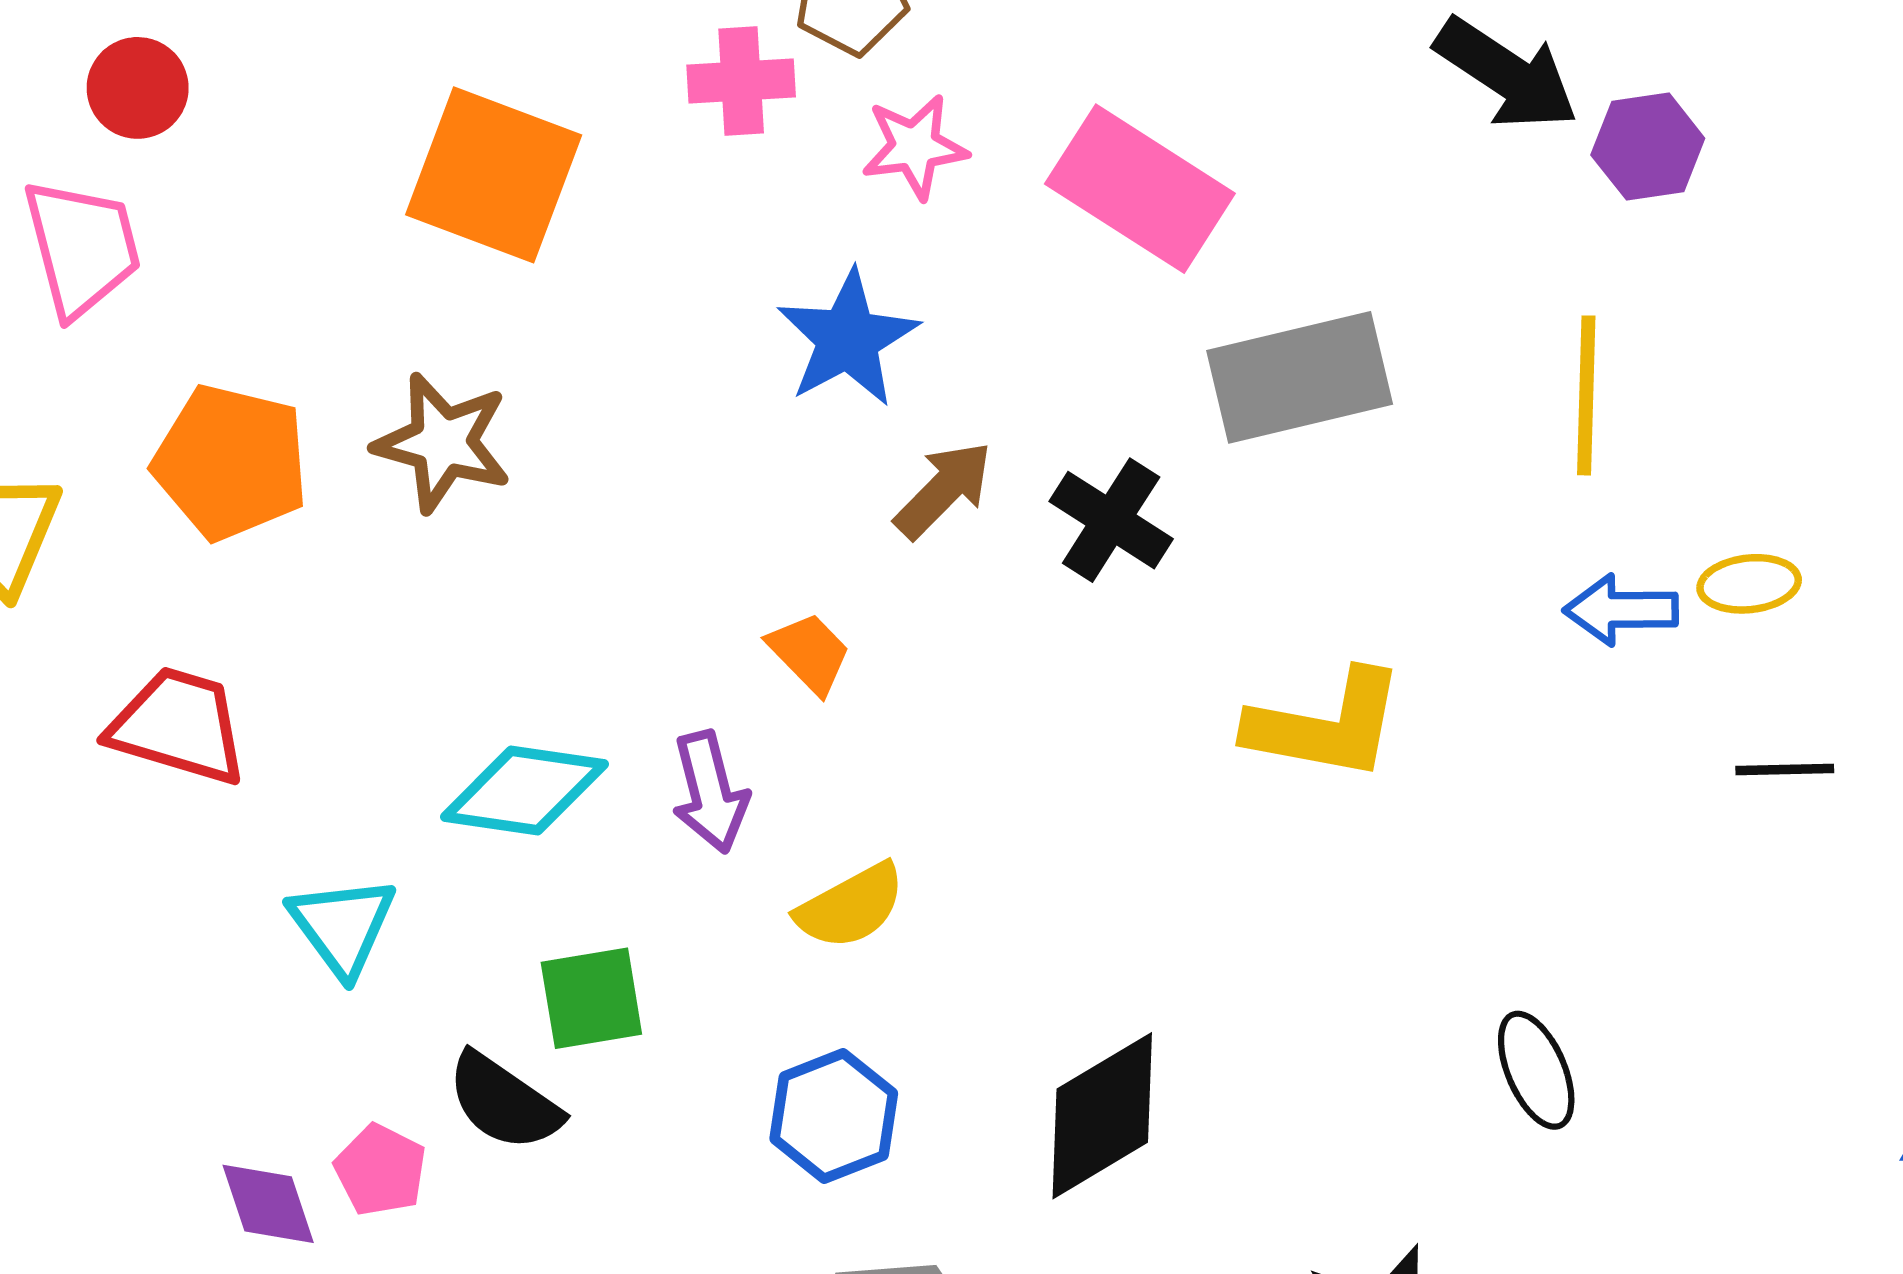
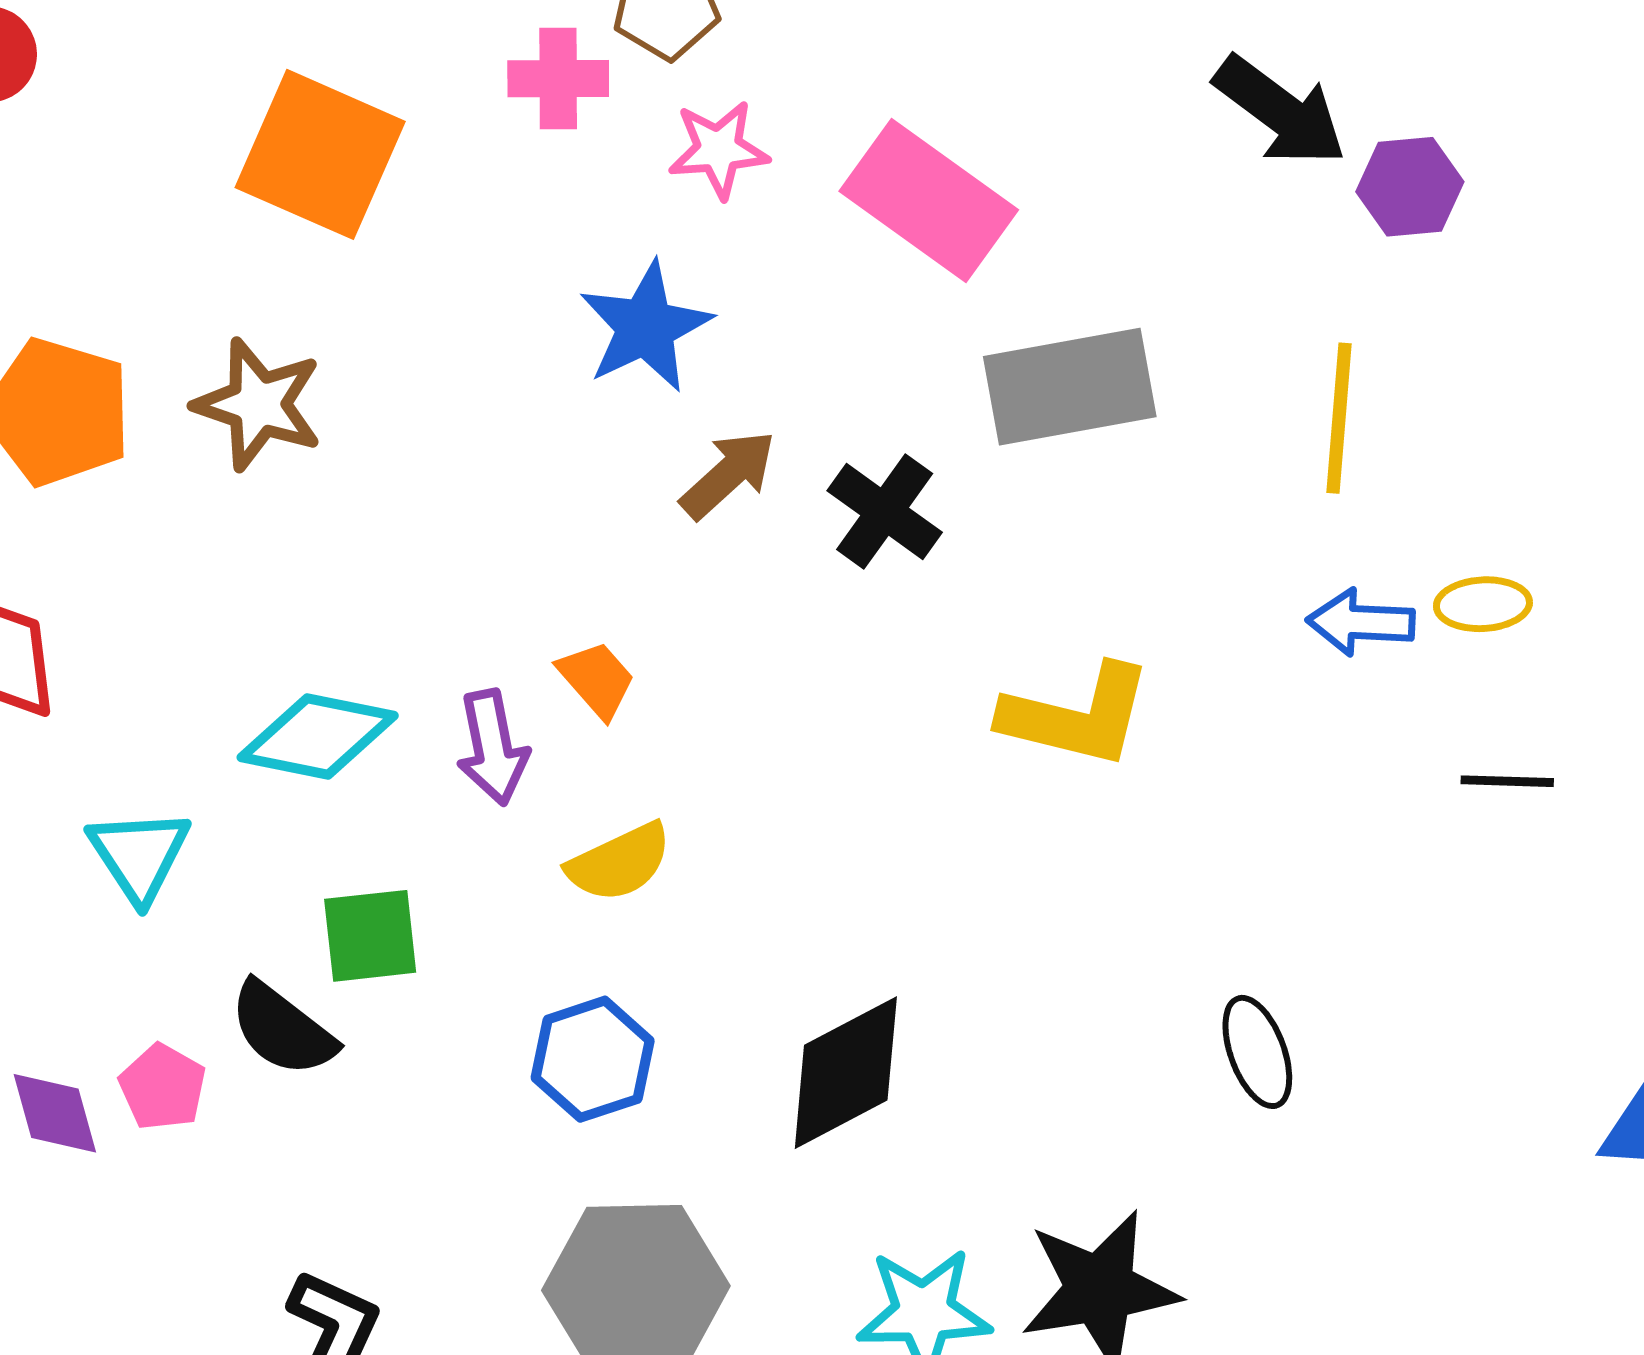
orange trapezoid: (809, 653) -> (597, 679), moved

